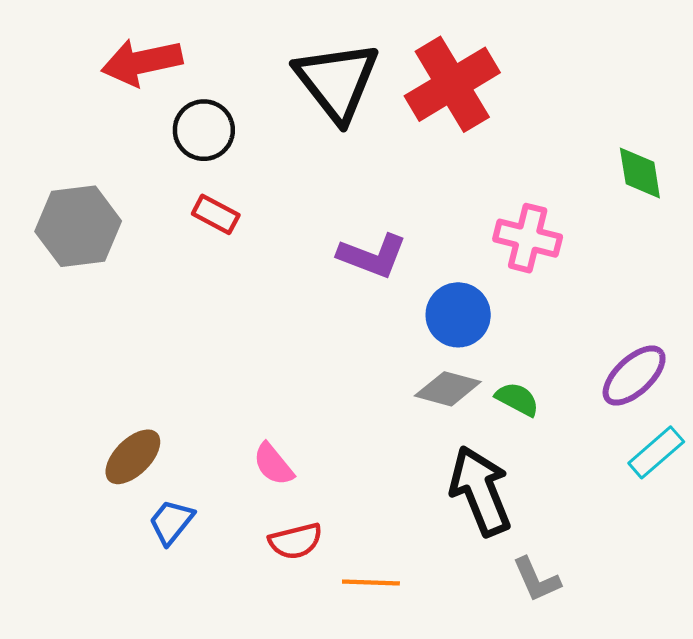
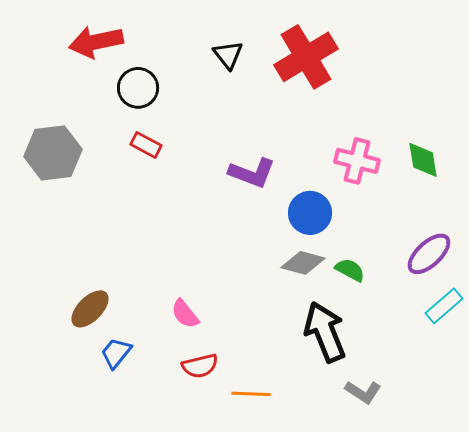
black triangle: (337, 81) -> (228, 55), size x0.5
green diamond: (640, 173) -> (423, 160), moved
gray L-shape: (536, 580) -> (363, 392), turned -33

